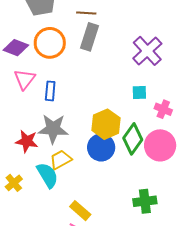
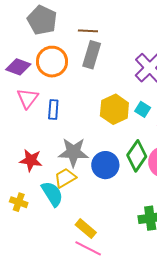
cyan square: (139, 92) -> (143, 109), turned 35
yellow hexagon: (106, 124) -> (114, 109), moved
gray star: (53, 129) -> (73, 152), moved
yellow cross: (14, 183) -> (19, 202), turned -30

